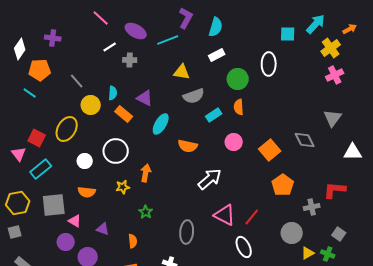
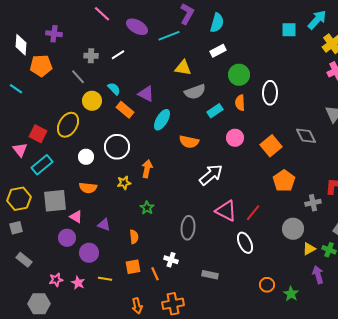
white line: (110, 47) -> (118, 55), moved
white diamond: (20, 49) -> (21, 45), turned -30
gray cross: (130, 60) -> (91, 56), moved
white ellipse: (269, 64) -> (270, 93), moved
cyan line: (30, 93) -> (16, 89), moved
cyan semicircle: (113, 93) -> (114, 89), turned -48

